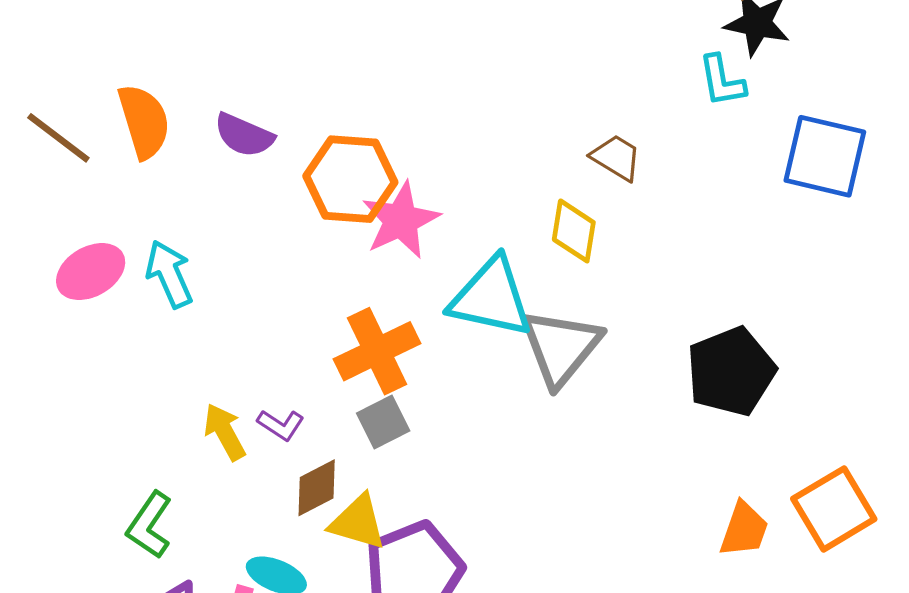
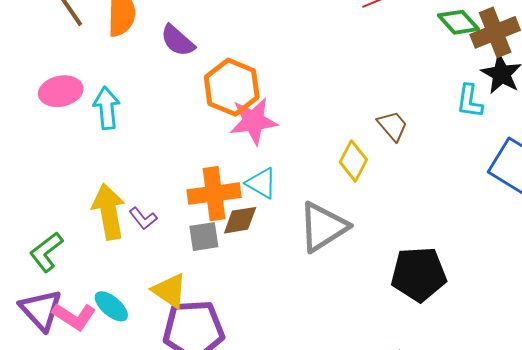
cyan triangle: (491, 298) -> (261, 183), moved, size x0.6
yellow arrow: (225, 432) -> (109, 212), size x1.5
brown diamond: (317, 488) -> (240, 220), moved

